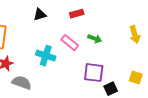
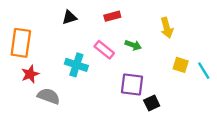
yellow arrow: (135, 35) -> (167, 28), moved
yellow square: (136, 78) -> (181, 65), moved

